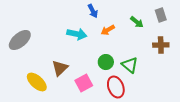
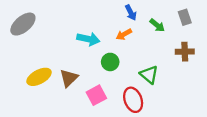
blue arrow: (93, 11) -> (131, 13), moved
gray ellipse: (20, 40) -> (23, 24), moved
green circle: (106, 62) -> (110, 62), moved
yellow ellipse: (37, 82) -> (39, 77), moved, turned -70

